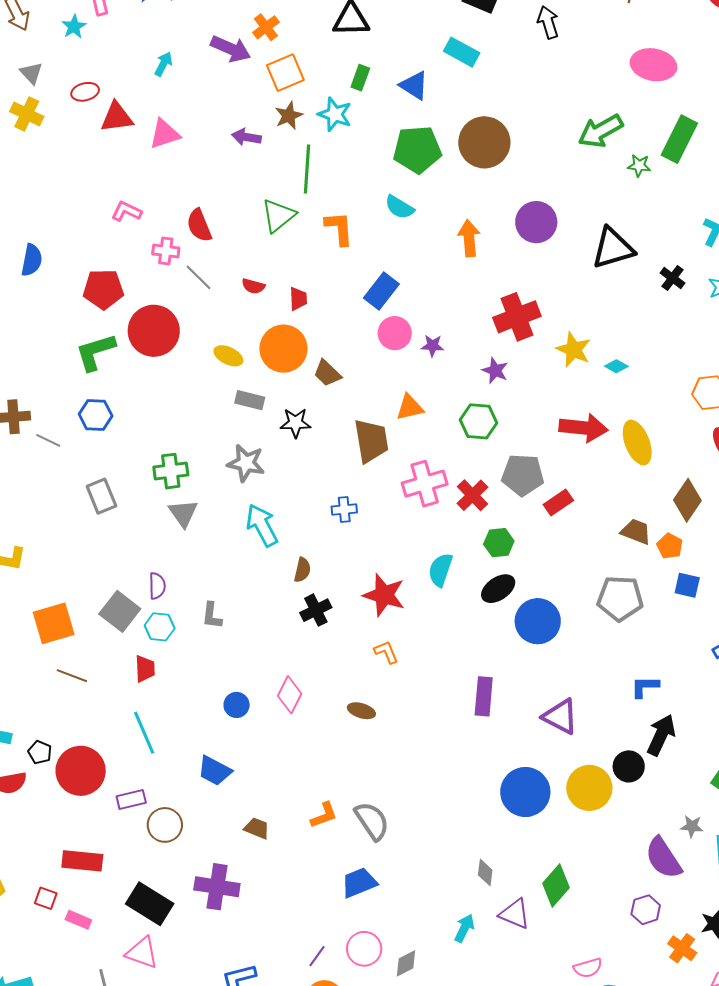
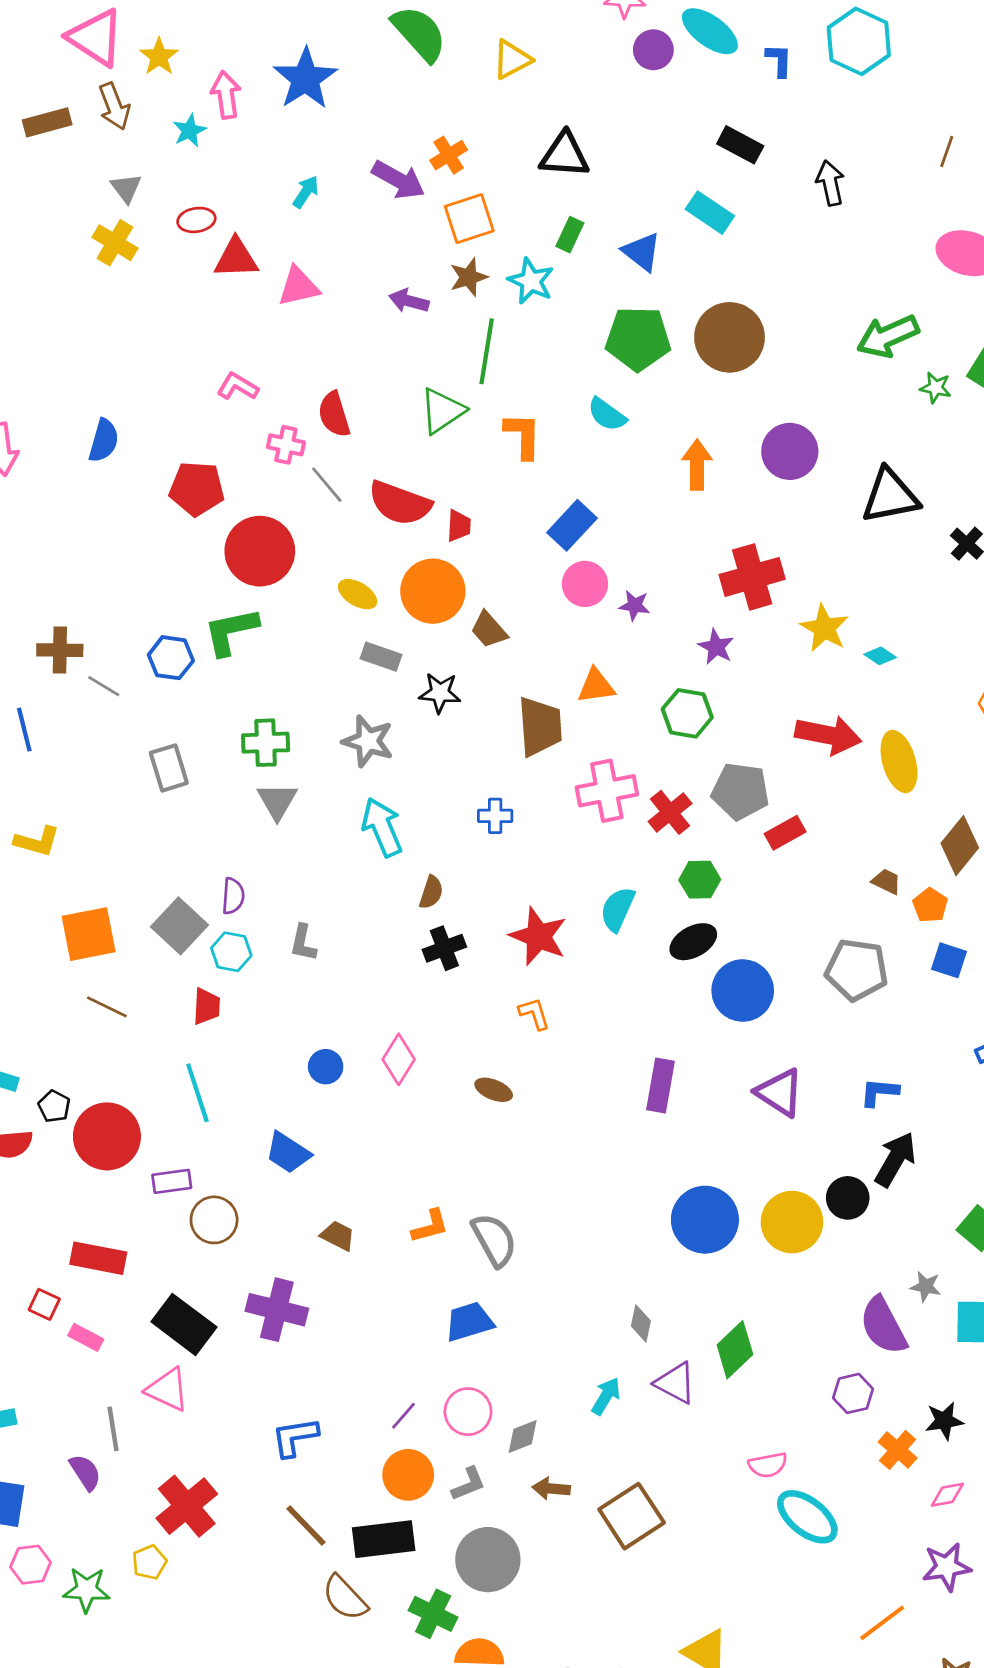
red semicircle: (253, 286) -> (400, 503), size x2.0
green L-shape: (95, 352) -> (231, 631), moved
brown trapezoid: (636, 532) -> (886, 882), size x0.7
purple triangle: (560, 716) -> (780, 1093), moved

